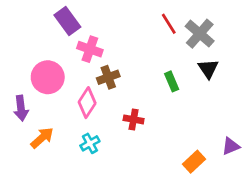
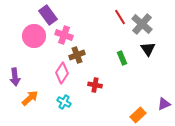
pink circle: (48, 77) -> (34, 36), moved
cyan cross: (90, 143) -> (64, 102), turned -32

